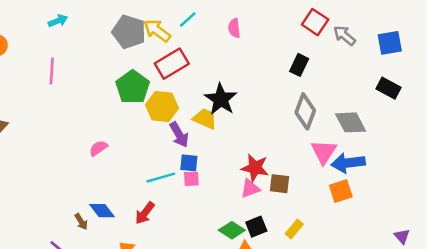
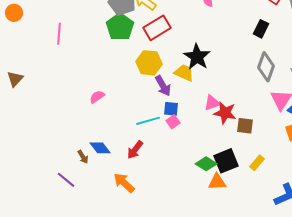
green pentagon: (133, 87) -> (120, 27), moved
pink square: (191, 179) -> (173, 122), turned -32
pink triangle: (250, 189) -> (212, 103), moved
black square: (256, 227) -> (226, 161), size x1.4

